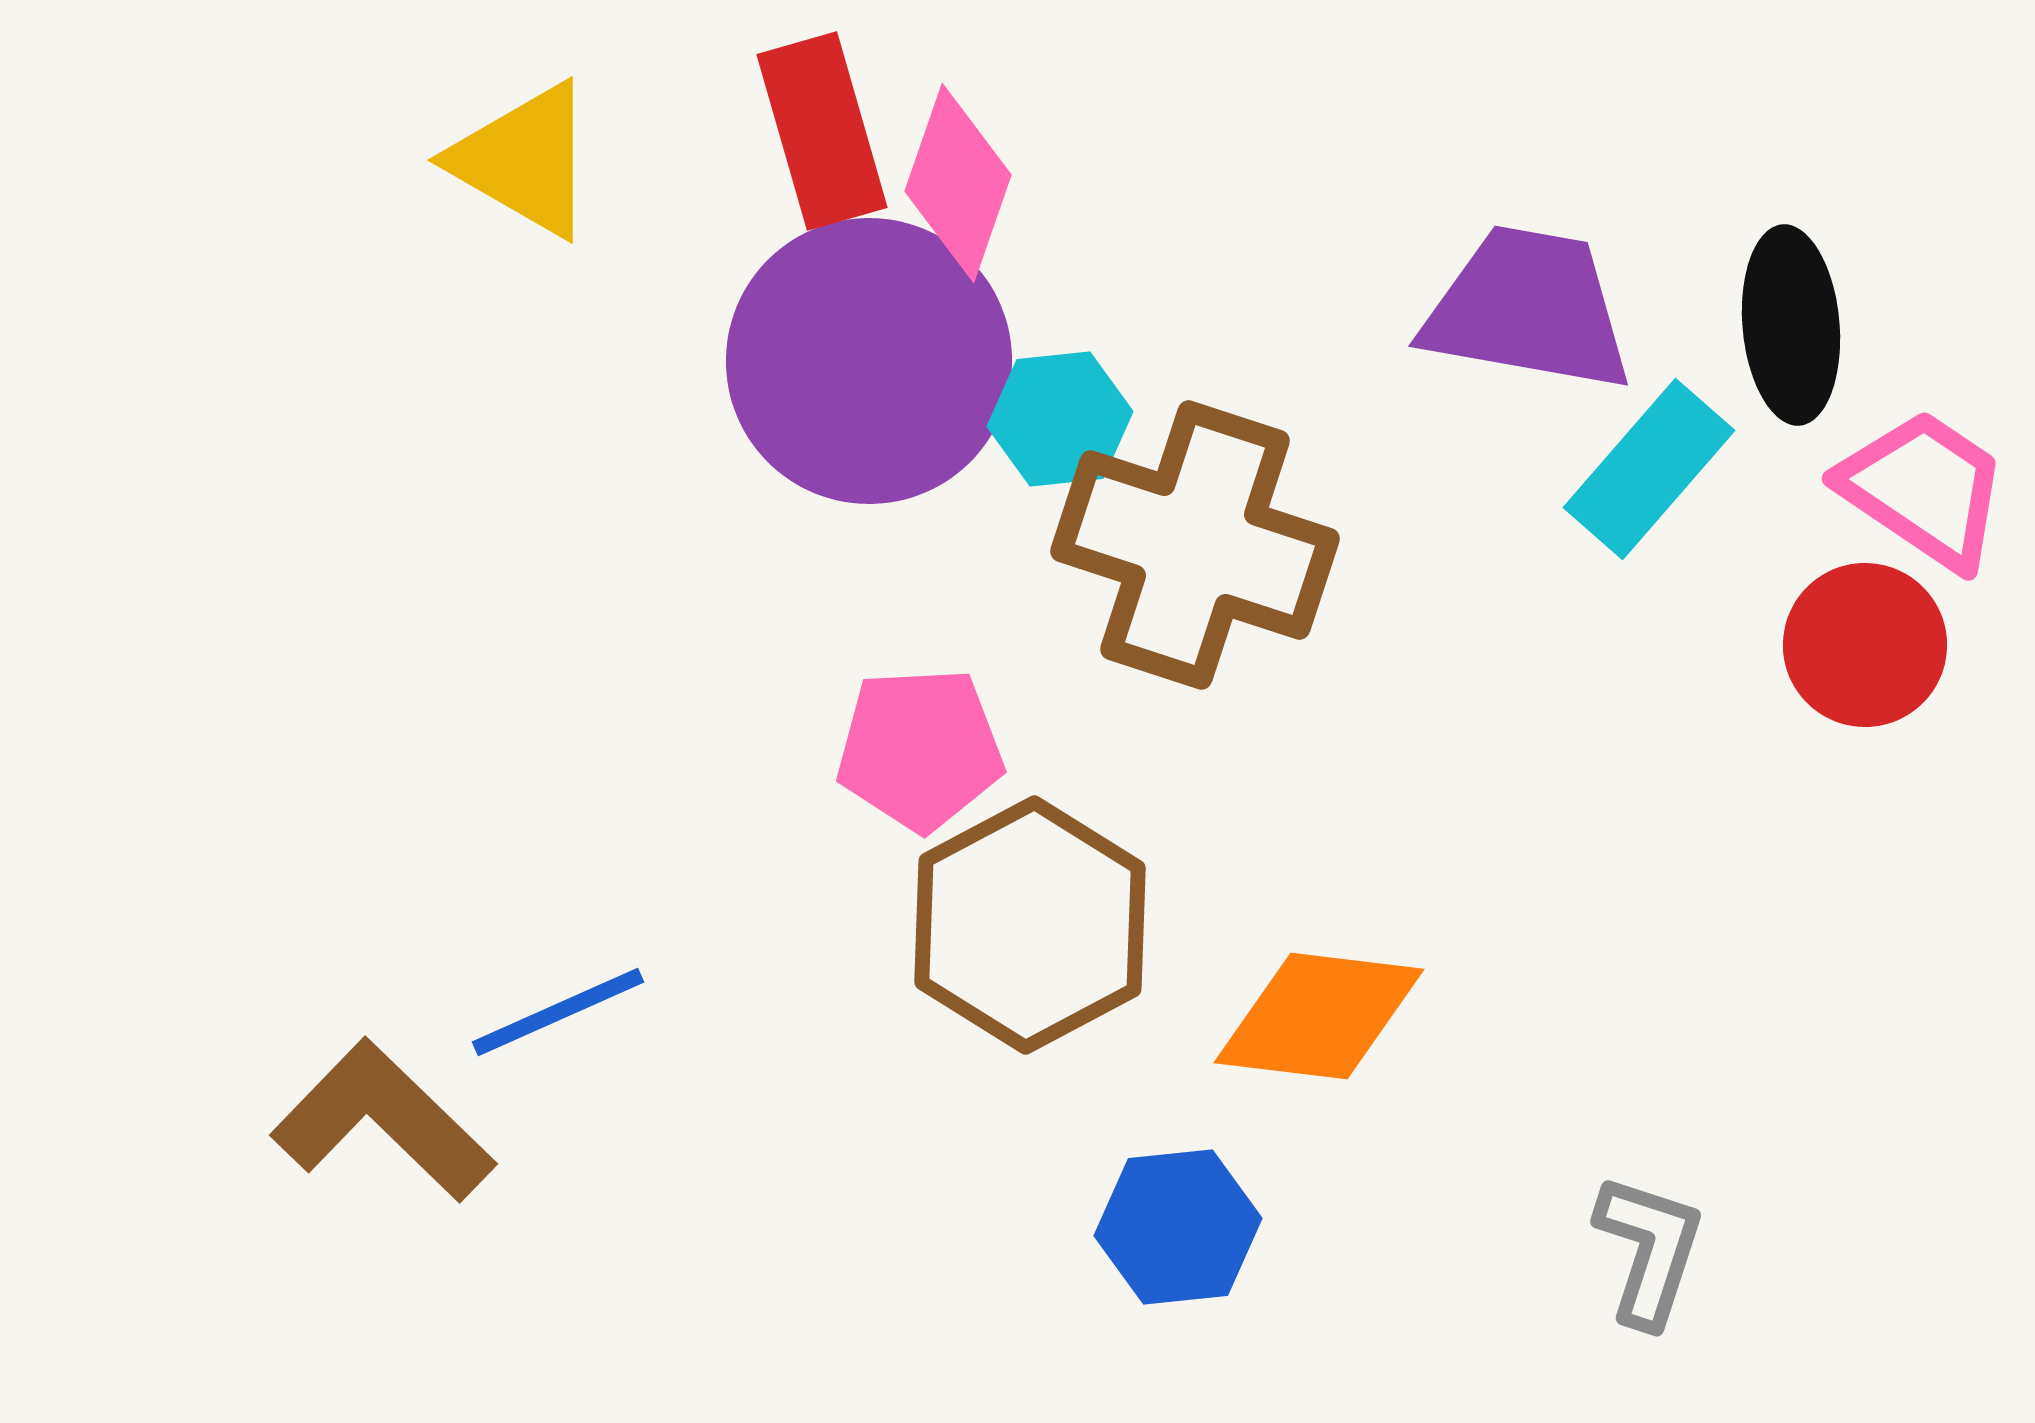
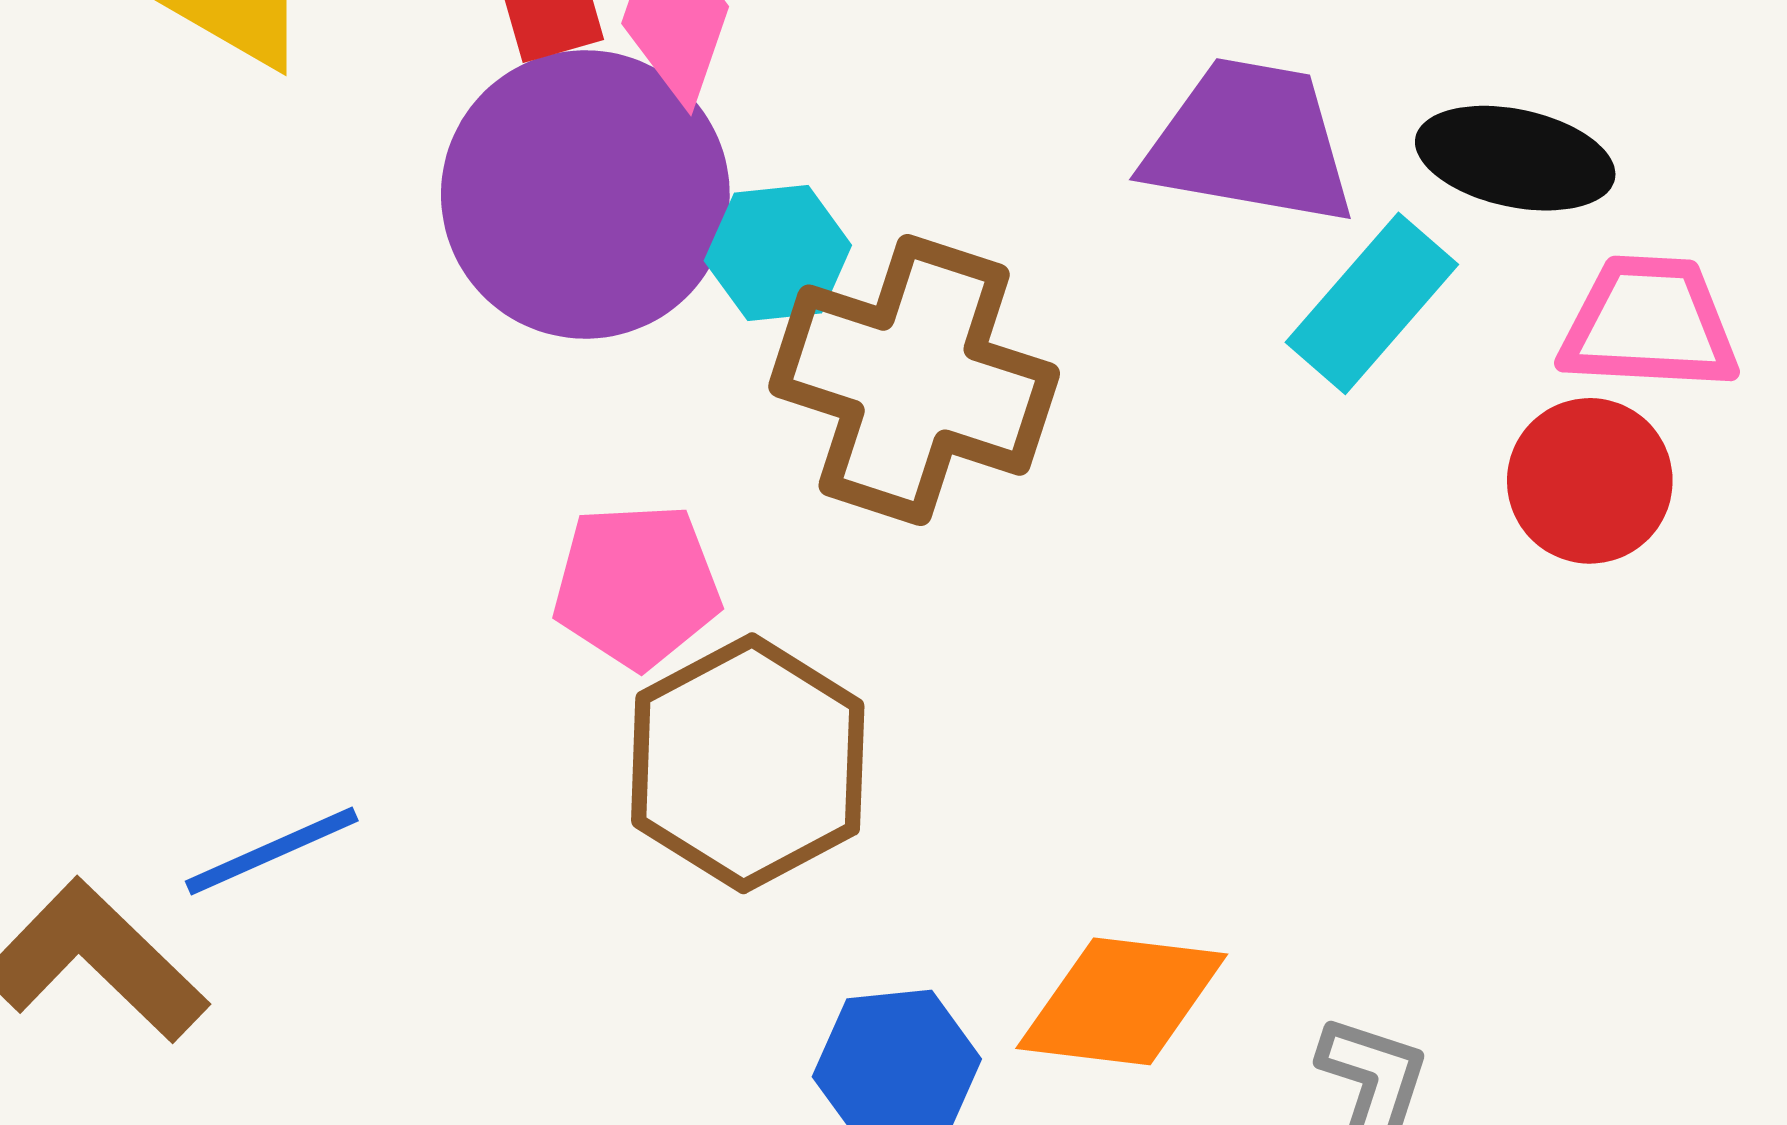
black ellipse: (1791, 325) -> (1515, 158), turned -73
pink trapezoid: (1924, 489) -> (1649, 324), turned -31
orange diamond: (1319, 1016) -> (1122, 1001), moved

